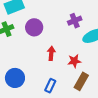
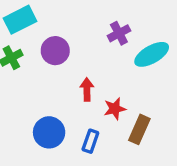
red star: (74, 61) -> (115, 109), moved
blue circle: (15, 78) -> (49, 132), moved

